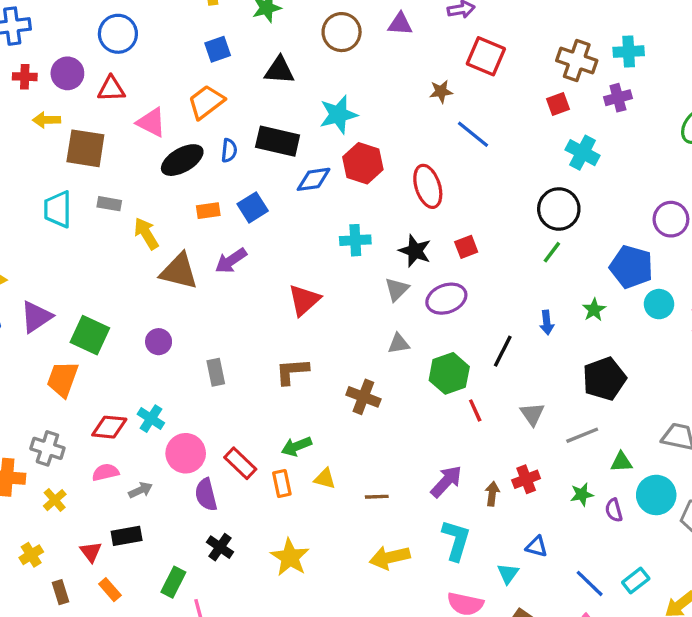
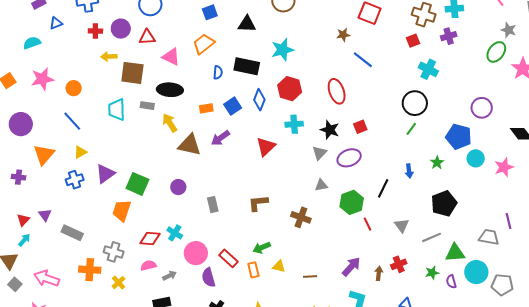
black ellipse: (182, 160) -> (170, 90), moved, turned 35
red hexagon: (363, 163) -> (290, 89), moved
blue diamond: (314, 179) -> (259, 100), moved, turned -60
red triangle: (304, 300) -> (266, 147), moved
green triangle: (621, 462) -> (455, 253), size x1.5

